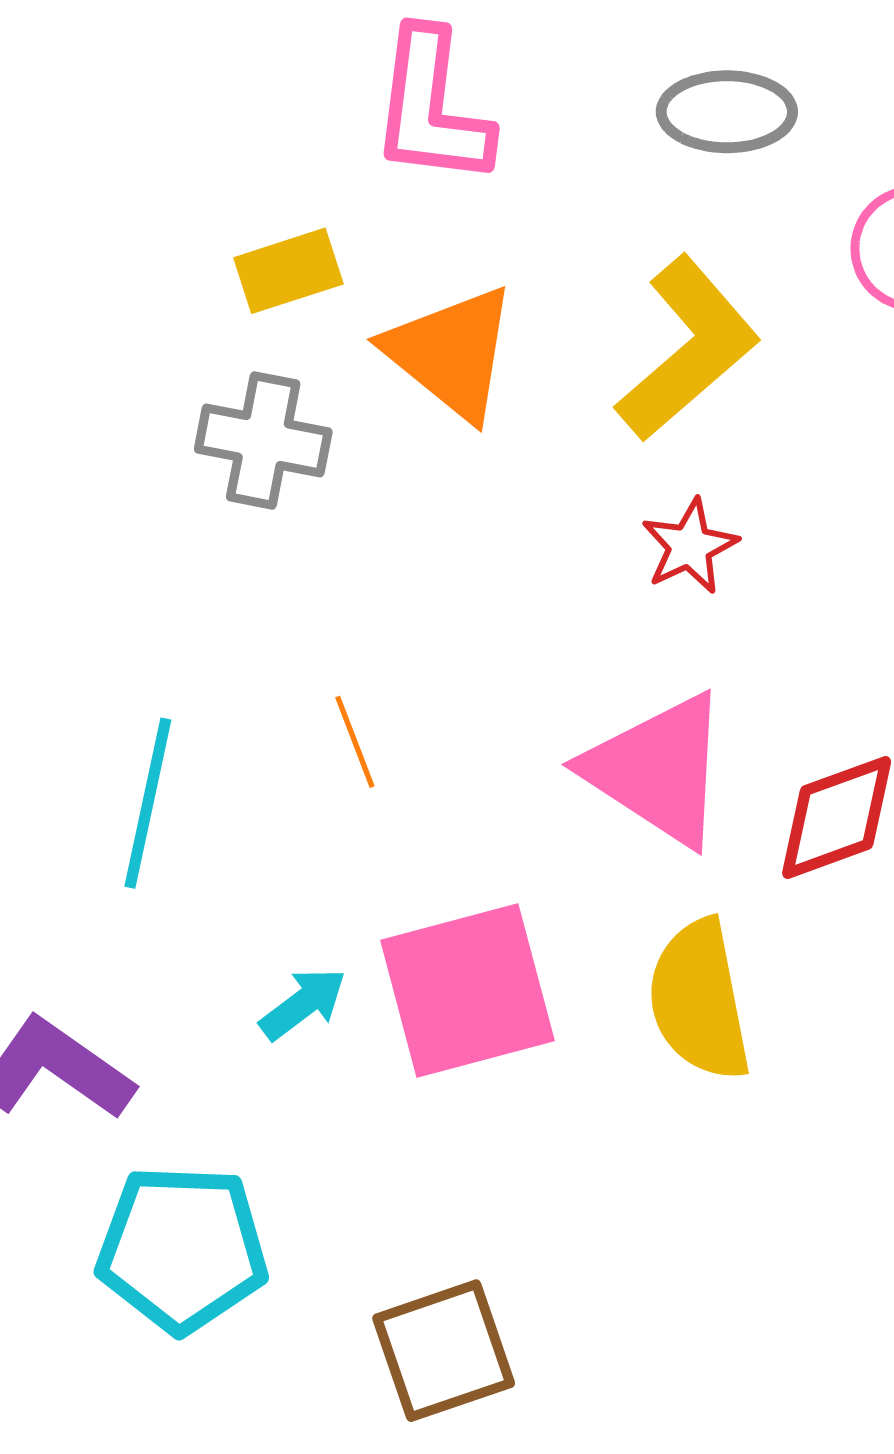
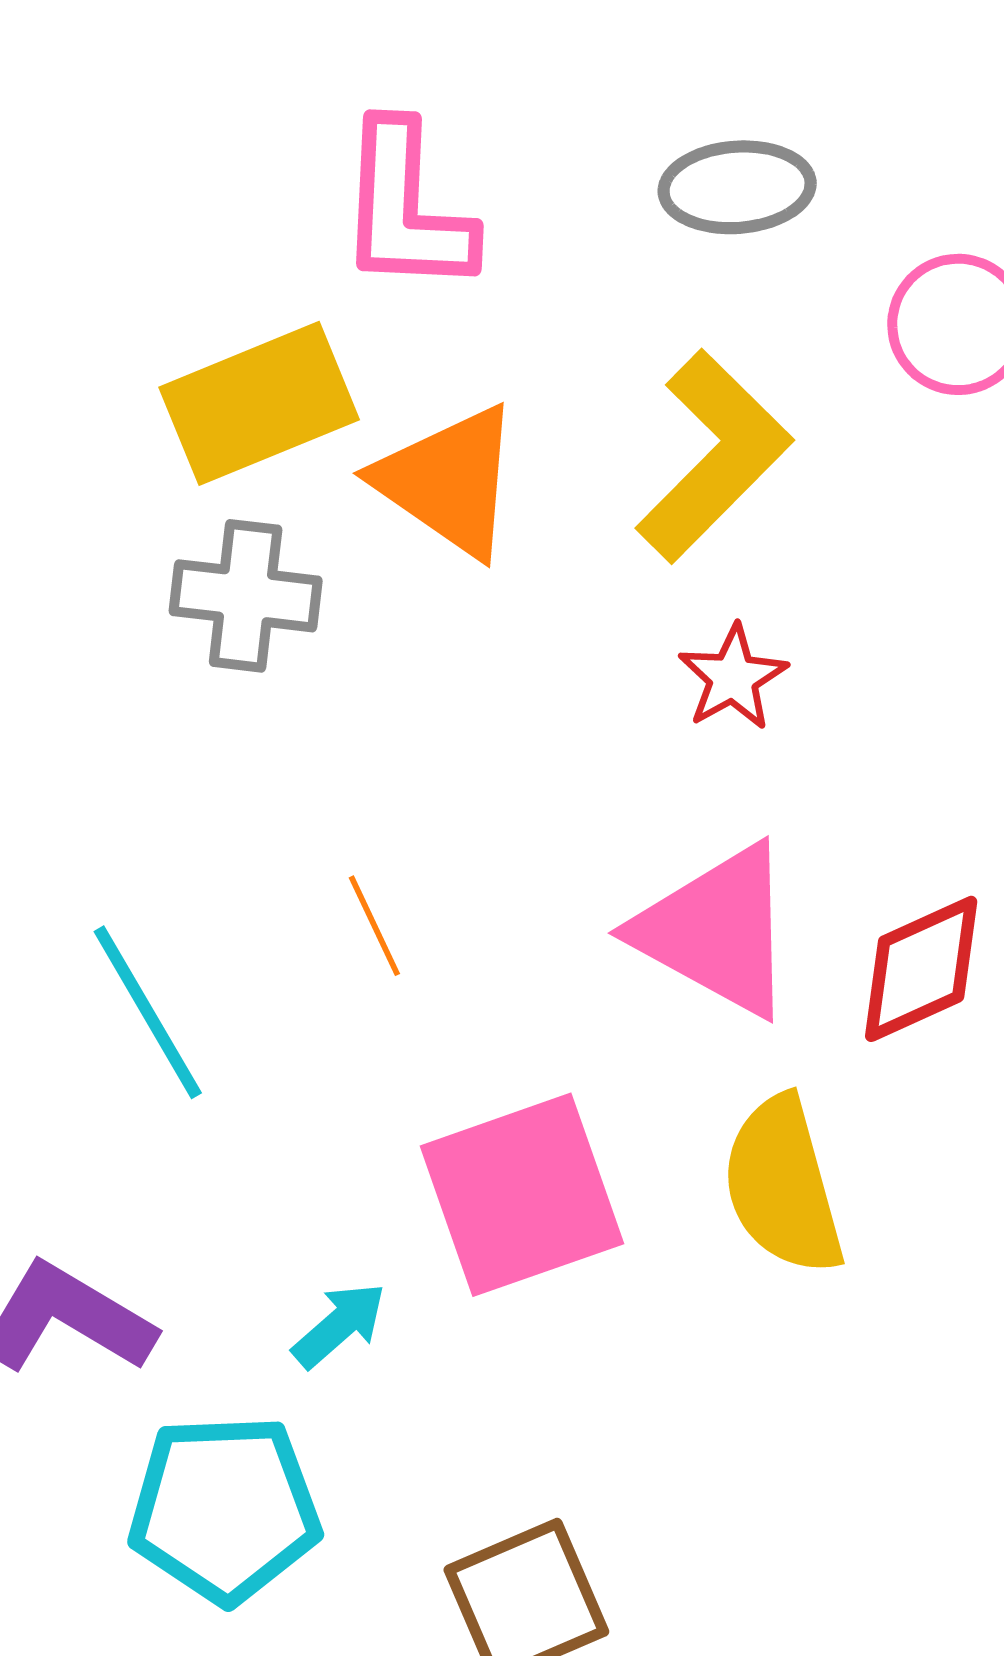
yellow rectangle: (288, 271) -> (259, 403), size x1.6
cyan line: (148, 803) -> (148, 1012), turned -38
cyan arrow: (303, 1004) -> (339, 1325), moved

